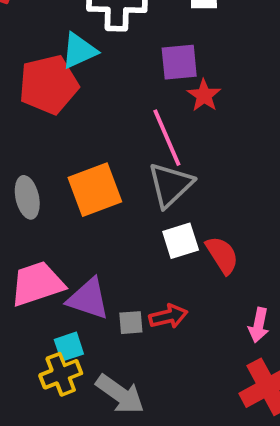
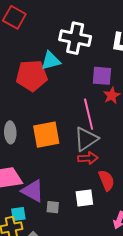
white square: (181, 241) -> (84, 198), moved
red arrow: (168, 316) -> (88, 158), moved

